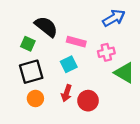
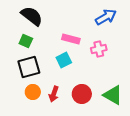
black semicircle: (46, 27) -> (32, 16), moved
green triangle: (125, 73) -> (113, 95), moved
red arrow: (67, 93) -> (54, 94), moved

